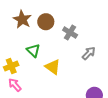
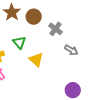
gray arrow: (89, 53) -> (71, 50), turned 72

